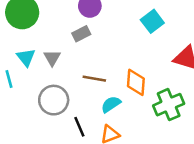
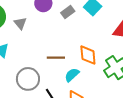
gray rectangle: (81, 34) -> (68, 12), moved
gray triangle: (52, 58) -> (20, 23), moved

